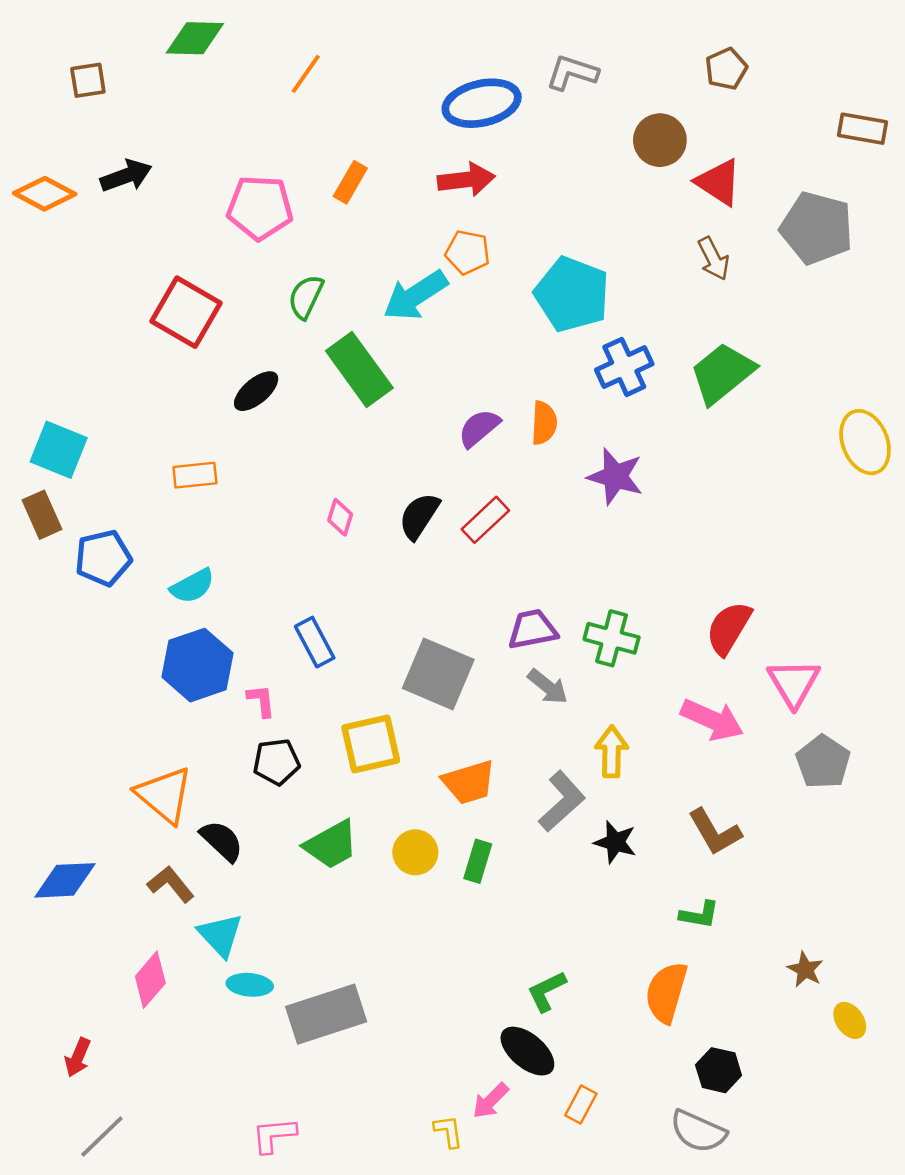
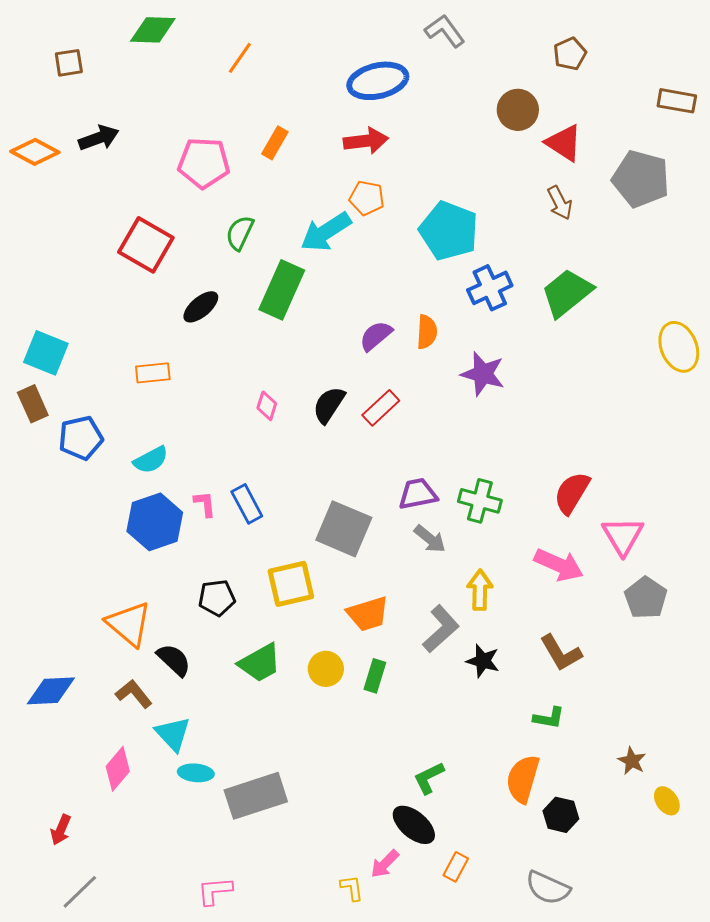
gray L-shape: (572, 73) -> (445, 31), moved, turned 36
green rectangle: (359, 369) -> (282, 290), turned 60
pink L-shape: (261, 701) -> (205, 504), moved
black hexagon: (719, 1070) -> (561, 815), moved

